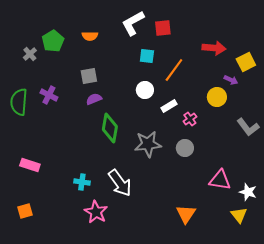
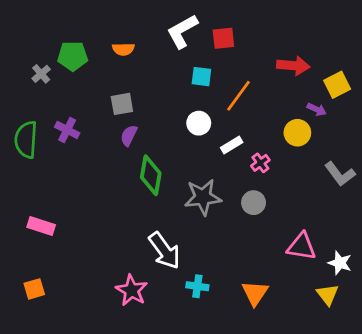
green pentagon: (53, 41) -> (73, 56), turned 30
purple semicircle: (94, 99) -> (129, 135), turned -42
cyan cross: (82, 182) -> (197, 286), moved

